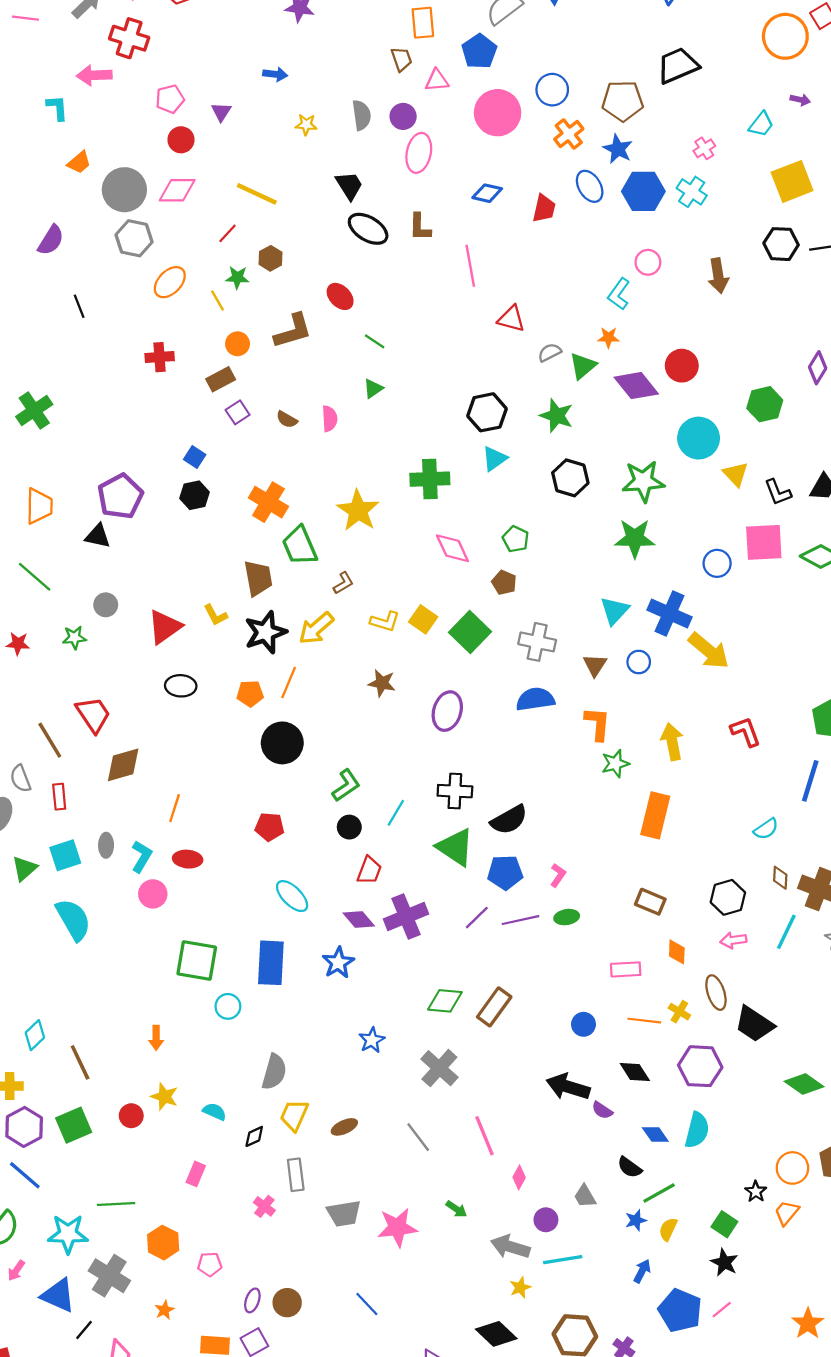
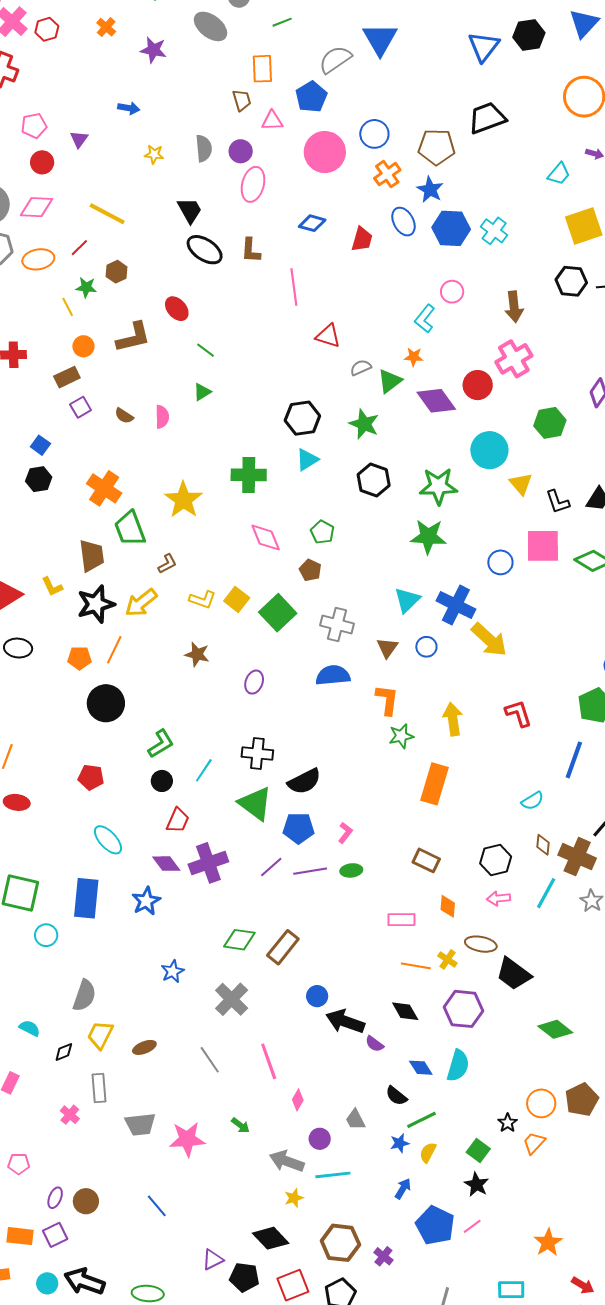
pink cross: (704, 148) -> (514, 359), moved, size x1.8
orange ellipse: (170, 282) -> (38, 259), moved, turned 32
purple ellipse: (447, 711) -> (254, 682), size x0.7
brown ellipse: (716, 993) -> (481, 944), turned -64
blue circle: (584, 1024) -> (317, 996), moved

